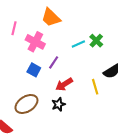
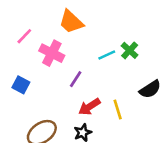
pink line: (14, 28) -> (24, 36), turned 32
blue square: (34, 70) -> (21, 85), moved
yellow line: (95, 87) -> (118, 110), moved

